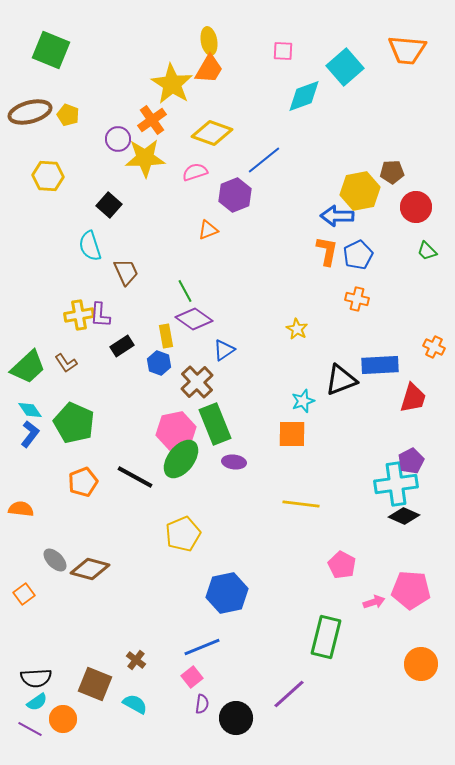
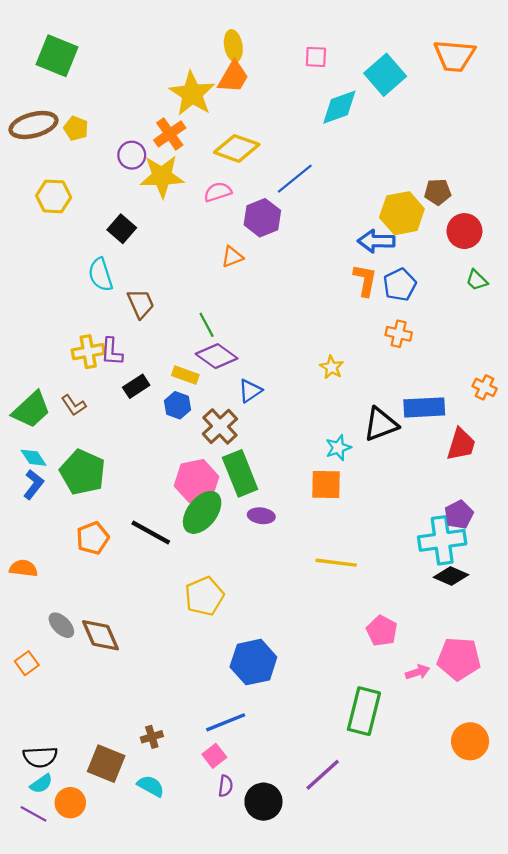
yellow rectangle: (166, 336) -> (185, 375), turned -60
brown diamond: (90, 569) -> (100, 635), turned 51
brown cross: (136, 660) -> (152, 737), turned 36

